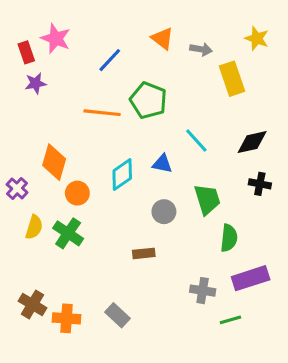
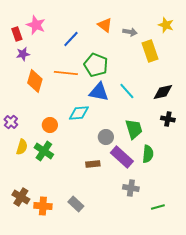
orange diamond: (54, 162) -> (35, 81), moved
blue triangle: (162, 164) -> (99, 92), moved, size x1.5
cyan diamond: (122, 175) -> (79, 113), turned 30
purple rectangle: (251, 278) -> (122, 157), moved, turned 60
green line: (230, 320) -> (158, 207), moved

